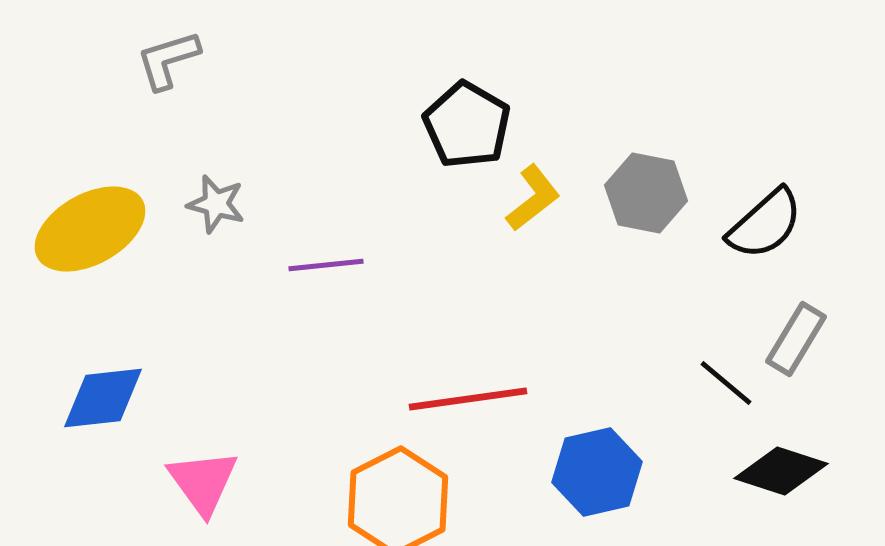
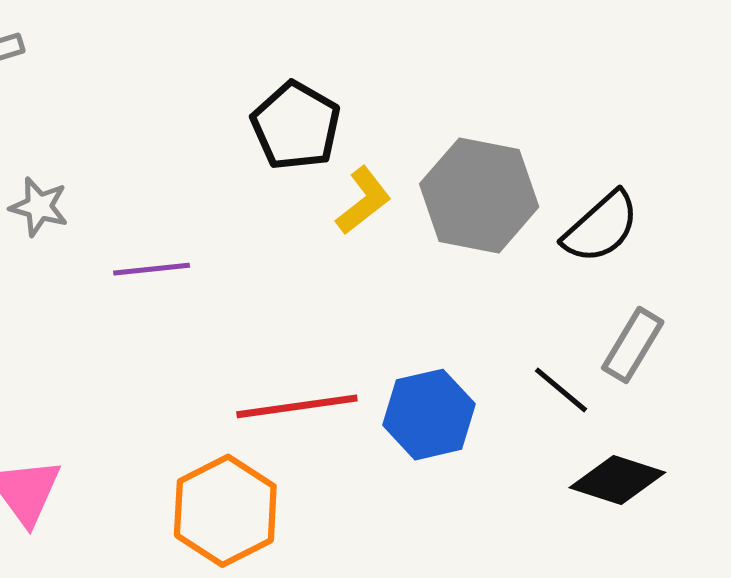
gray hexagon: (646, 193) -> (479, 195), size x1.4
blue hexagon: (597, 472) -> (429, 415), moved

